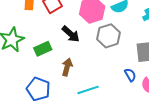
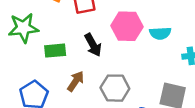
gray hexagon: (109, 36) -> (115, 88), moved

